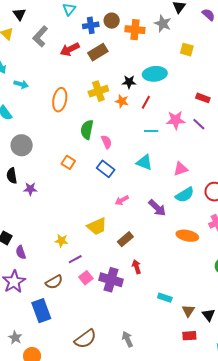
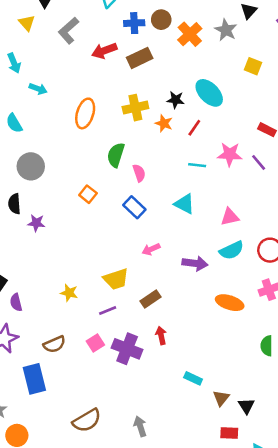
orange cross: (135, 30) -> (190, 34), turned 36
cyan ellipse: (155, 74) -> (209, 93), turned 45
purple arrow: (157, 208) -> (195, 263), turned -42
purple line: (75, 259) -> (108, 310), moved
red rectangle: (189, 336) -> (229, 433), moved

